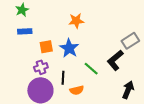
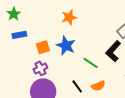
black line: (63, 78) -> (77, 86), moved, turned -32
orange semicircle: (77, 90) -> (98, 86), moved

